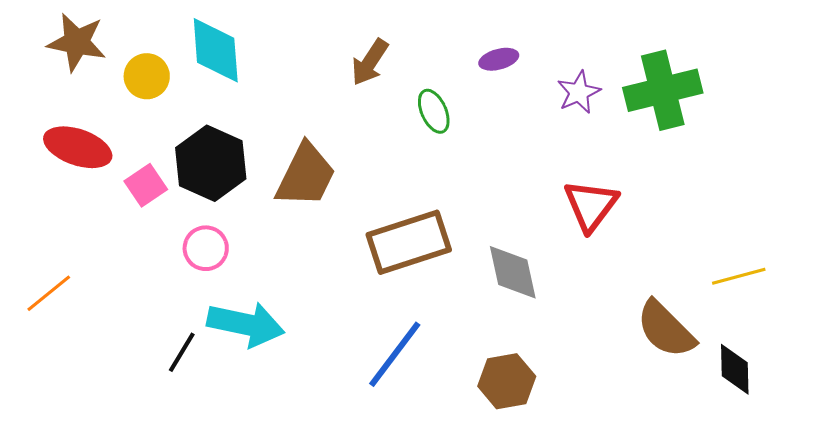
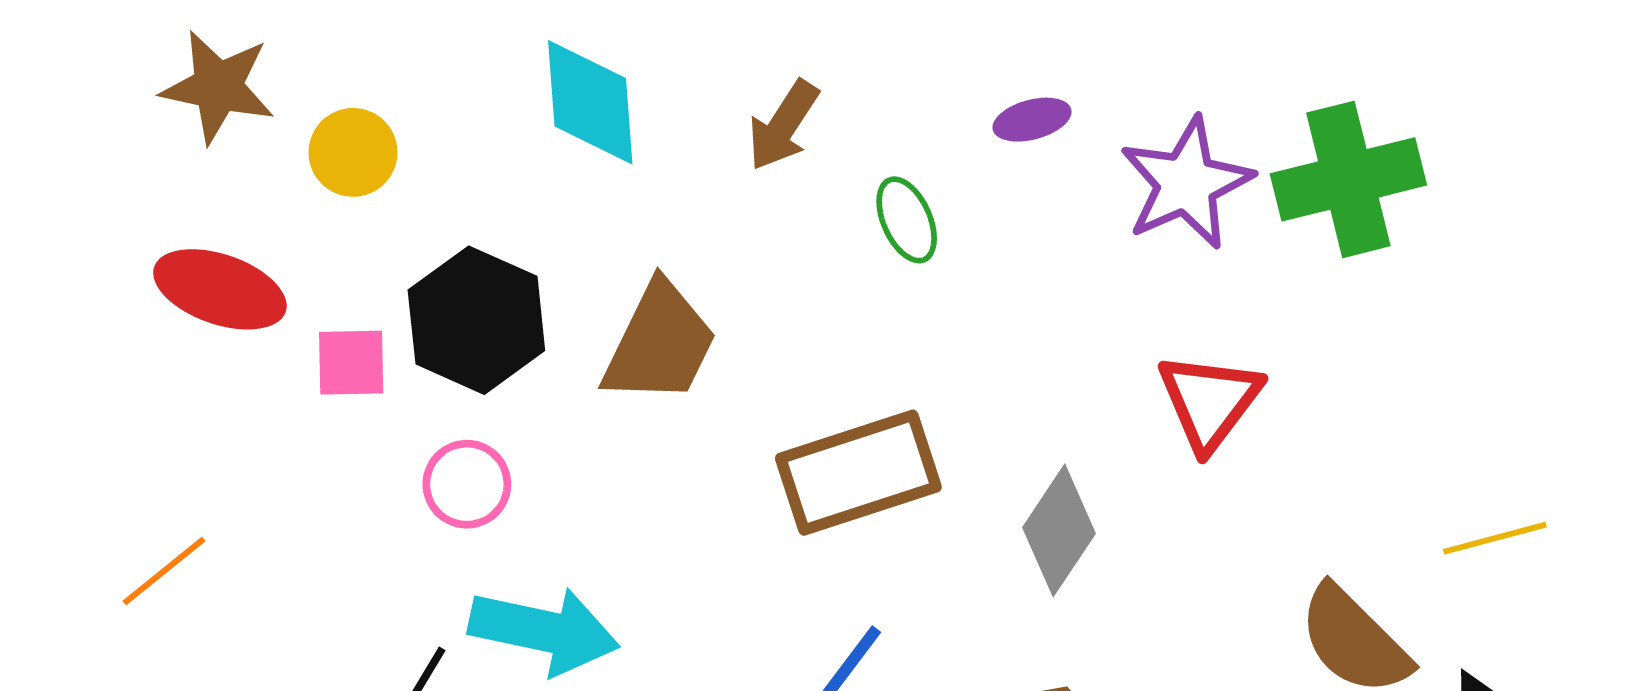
cyan diamond: (216, 50) -> (590, 102), moved
purple star: (579, 92) -> (1186, 183), size x1.6
pink square: (146, 185) -> (351, 363), turned 33
gray diamond: (513, 272) -> (1059, 530), turned 46

